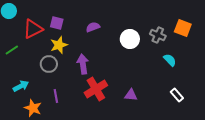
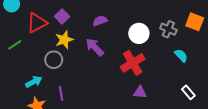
purple square: (57, 23) -> (62, 17), turned 32
purple arrow: (83, 64) -> (95, 47), moved, turned -36
cyan arrow: (21, 86) -> (34, 82), moved
red cross: (96, 89) -> (133, 63), moved

